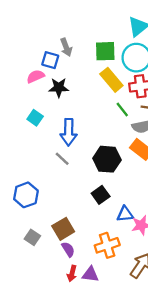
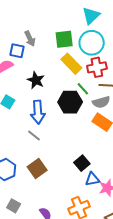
black star: (59, 88) -> (36, 80), moved, turned 30
black hexagon: (107, 159) -> (70, 102), moved
black square: (101, 195) -> (82, 163), moved
brown square: (63, 229) -> (37, 168), moved

